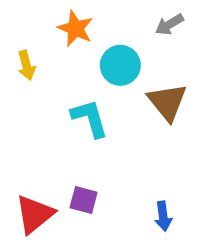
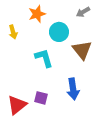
orange star: (75, 29) -> (37, 14), turned 30
blue arrow: (163, 216) -> (73, 89), moved, size x1.5

